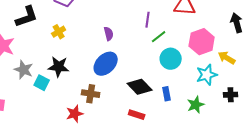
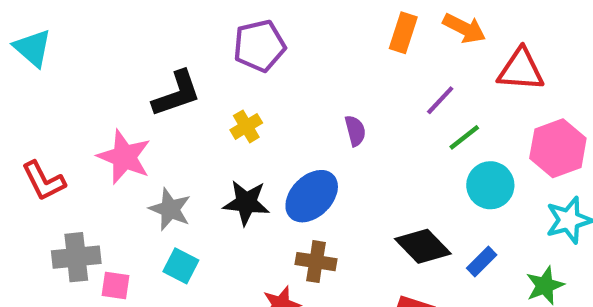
purple line: (148, 20) -> (440, 100), turned 35
blue ellipse: (106, 64) -> (312, 196), moved
cyan square: (42, 83) -> (181, 266), moved
blue rectangle: (167, 94) -> (482, 262), turned 56

